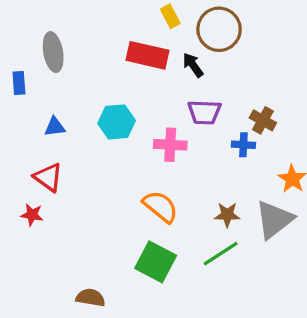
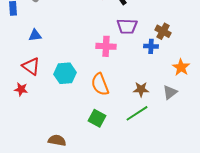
cyan hexagon: (117, 122) -> (65, 73), moved
orange semicircle: (160, 207) -> (100, 84), turned -150
gray triangle: (274, 220) -> (170, 92), size x0.6
green square: (156, 262) -> (97, 118), size x0.7

